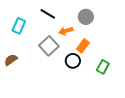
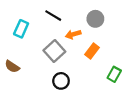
brown semicircle: (11, 60) -> (12, 67), turned -112
black circle: (73, 61) -> (61, 81), moved

